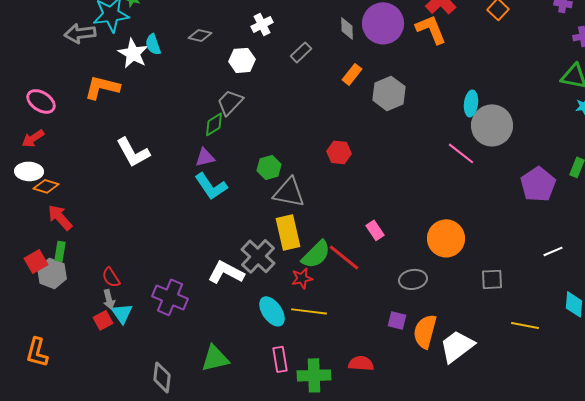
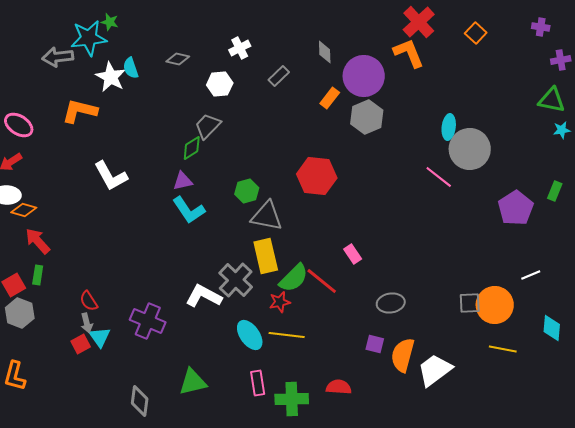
purple circle: (383, 23) -> (364, 76), moved
red hexagon: (339, 152) -> (317, 176), size x1.6
orange circle: (446, 238) -> (495, 305), moved
gray hexagon: (52, 273) -> (20, 313), moved

